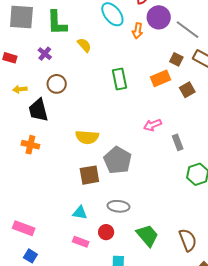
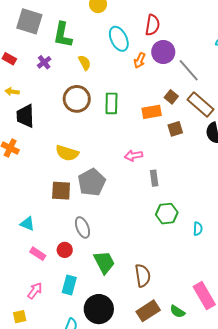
brown circle: (57, 84) -> (77, 99), moved, size x1.4
gray ellipse: (118, 206) -> (82, 227), turned 50
cyan triangle: (80, 213) -> (27, 224), moved

